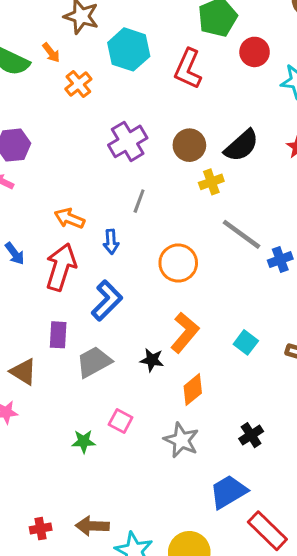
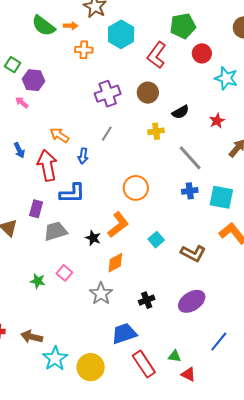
orange arrow: (51, 53) -> (71, 26), turned -64
orange cross: (78, 84) -> (84, 50), turned 30
brown circle: (189, 145) -> (148, 93), moved
black semicircle: (241, 146) -> (181, 112), size x0.7
gray line: (242, 234) -> (190, 158), moved
orange circle: (178, 263) -> (136, 188), moved
red arrow: (61, 267) -> (47, 165), turned -40
blue L-shape: (107, 300) -> (72, 193), turned 32

